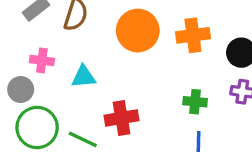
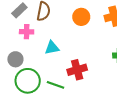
orange circle: (138, 31) -> (81, 17), size x0.7
pink cross: (42, 60) -> (27, 32), moved

